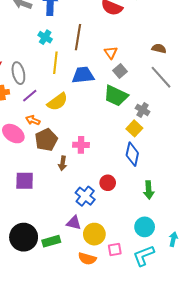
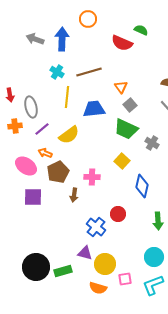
brown line: (78, 37) -> (89, 72), turned 65
yellow square: (134, 128) -> (122, 161), moved
purple square: (25, 181) -> (33, 197), moved

